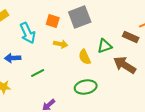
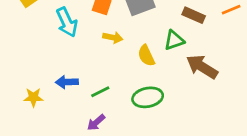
brown rectangle: (131, 37) -> (194, 15), moved
blue arrow: (13, 58) -> (67, 82), moved
green line: (38, 73) -> (100, 92), moved

